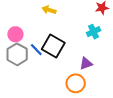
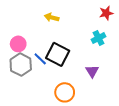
purple triangle: (86, 63) -> (92, 71), turned -40
orange circle: (76, 83) -> (65, 92), moved

